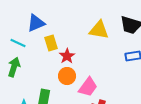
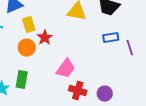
orange circle: (67, 76) -> (27, 48), moved

